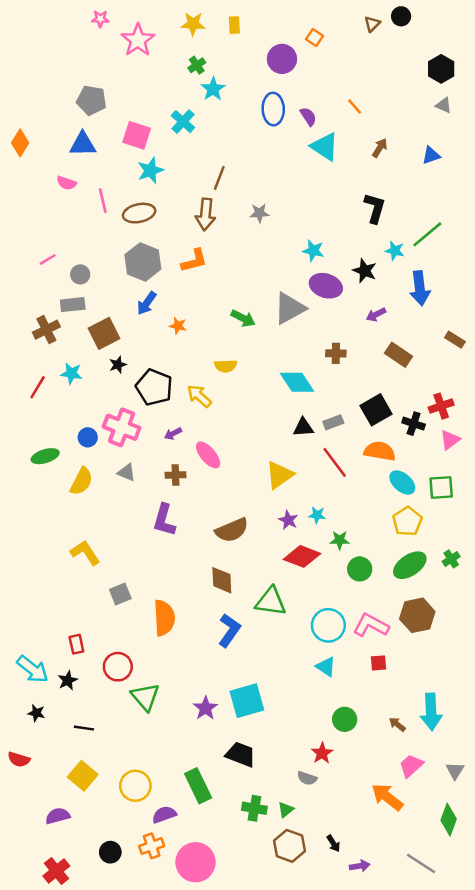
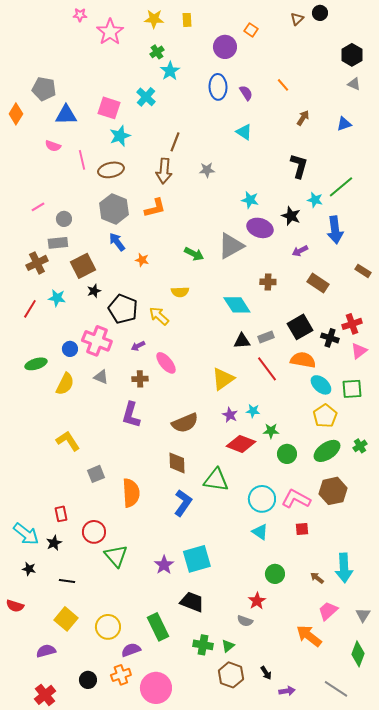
gray pentagon: (91, 100) -> (44, 89), moved
cyan triangle: (325, 147) -> (244, 132), moved, size x0.7
blue arrow: (147, 303) -> (117, 242), turned 108

